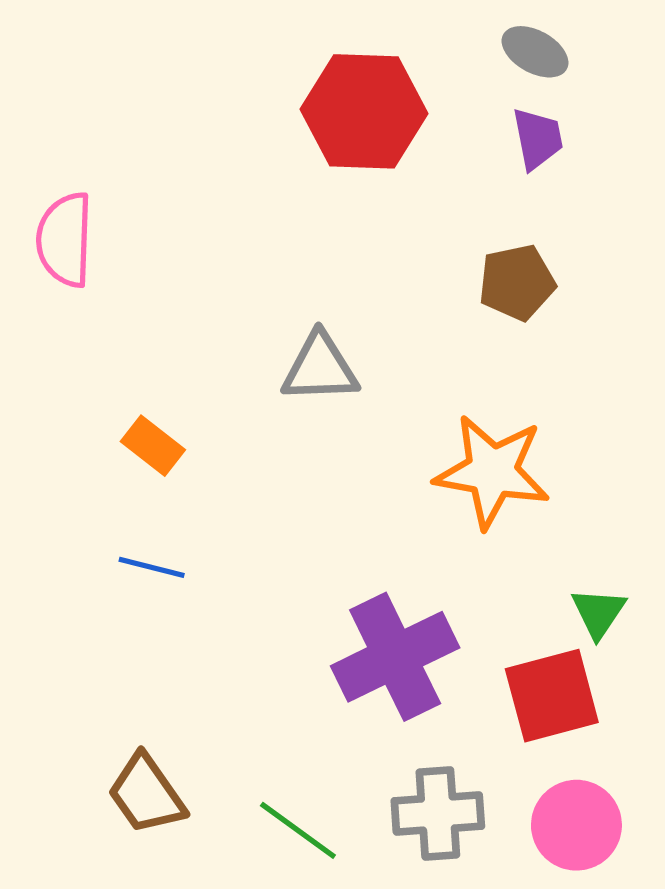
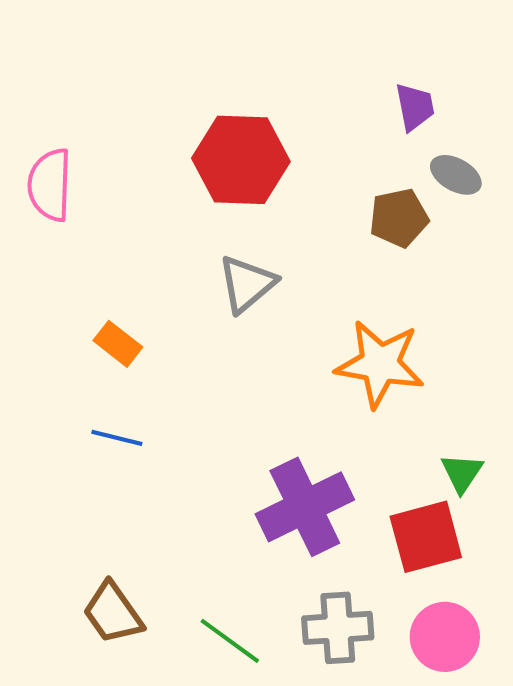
gray ellipse: (535, 52) -> (456, 175), moved
red hexagon: (364, 111) -> (241, 160), moved
gray triangle: (320, 368) -> (247, 284), turned -38

